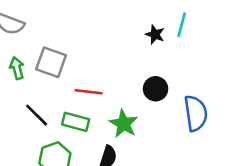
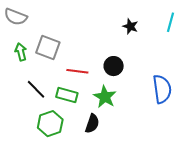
cyan line: (182, 25) -> (171, 22), moved
black circle: (156, 89) -> (114, 66), moved

